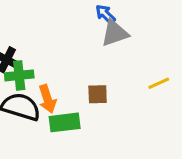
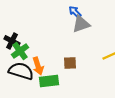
green cross: (19, 75) -> (20, 51), turned -30

